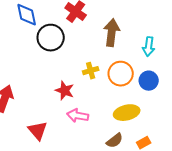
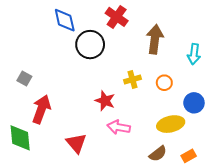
orange circle: (121, 74) -> (164, 83), size x0.6
blue circle: (149, 81) -> (194, 103), moved

